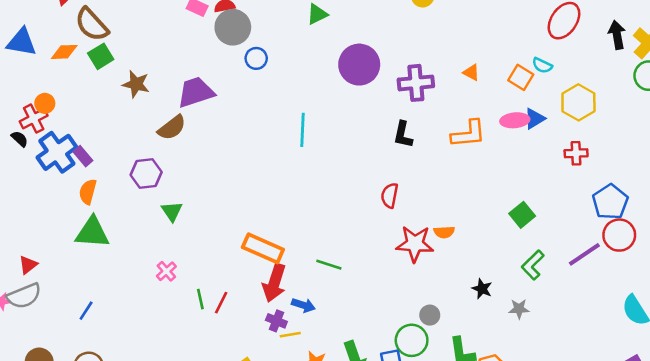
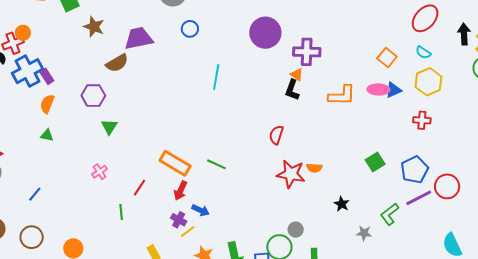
blue circle: (256, 58) -> (190, 29), moved
cyan semicircle: (542, 65) -> (423, 53), moved
orange triangle: (471, 72) -> (297, 75), moved
blue pentagon: (610, 202) -> (414, 170), moved
green triangle: (92, 232) -> (47, 135), size x0.5
green line: (329, 265) -> (216, 164), moved
green L-shape: (533, 265) -> (390, 214), moved
red arrow: (274, 283) -> (181, 191), size x0.7
black star: (482, 289) -> (342, 204), moved
green line: (200, 299) -> (121, 212), moved
red line: (221, 303) -> (139, 188), moved
yellow line: (290, 335) -> (188, 231), turned -35

